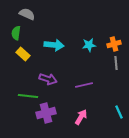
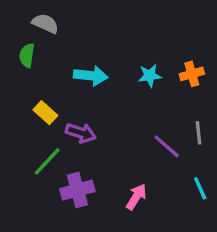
yellow rectangle: (23, 54) -> (45, 113), moved
gray line: (116, 63) -> (199, 133), moved
purple line: (84, 85) -> (167, 146), moved, turned 54
green line: (28, 96) -> (47, 161), turned -54

